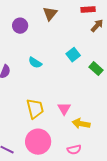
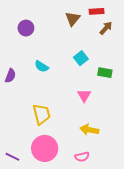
brown triangle: (50, 14) -> (73, 19), moved
green rectangle: (96, 69) -> (105, 73), turned -32
pink triangle: (64, 109) -> (84, 96), moved

